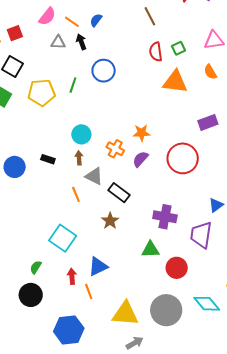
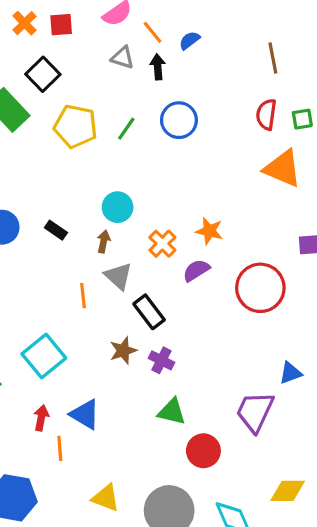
purple cross: (165, 217) -> (161, 360), moved, size x0.7
blue triangle: (98, 266) -> (85, 414), turned 40
yellow triangle: (125, 314) -> (106, 498), size x0.7

